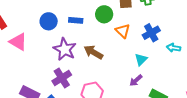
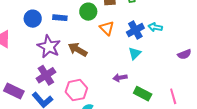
cyan arrow: (174, 48) -> (155, 27), moved
cyan triangle: (141, 60) -> (135, 53), moved
purple arrow: (136, 80) -> (120, 78), turned 32

